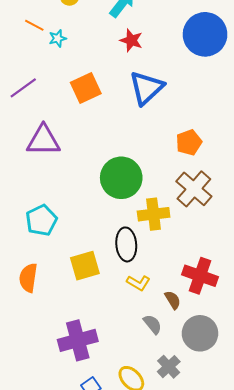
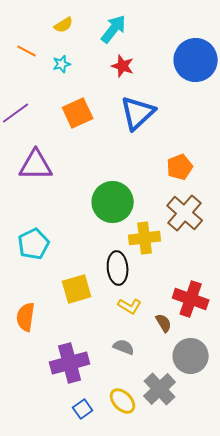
cyan star: (58, 38) -> (62, 64), moved
orange semicircle: (28, 278) -> (26, 317), moved
gray semicircle: (153, 324) -> (124, 347), moved, turned -30
gray cross: (169, 367) -> (160, 389), size x1.4

